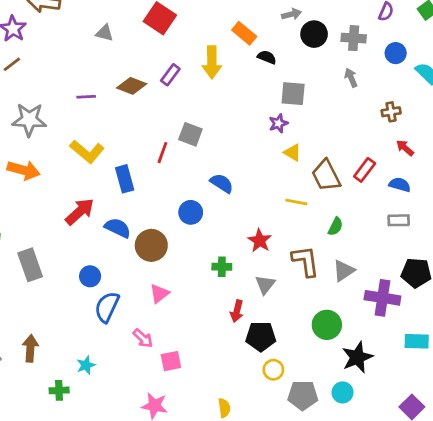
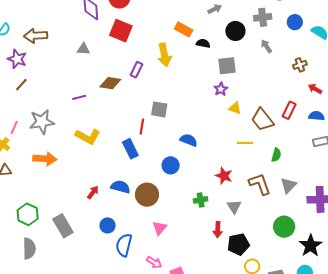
black circle: (314, 34) -> (235, 31), moved
blue rectangle: (125, 179) -> (130, 149), moved
red arrow: (80, 212) -> (93, 192), moved, size x0.6

